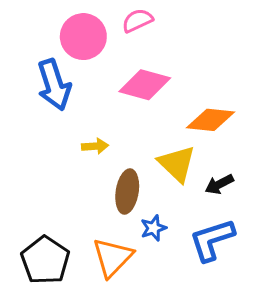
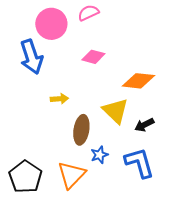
pink diamond: (145, 85) -> (93, 57), size x0.7
blue L-shape: (212, 240) -> (139, 163), turned 92

